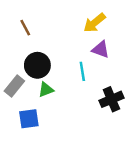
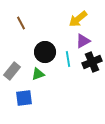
purple triangle: (101, 50) -> (83, 41), turned -49
black circle: (37, 65) -> (45, 52), moved
black cross: (111, 99) -> (92, 62), moved

